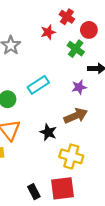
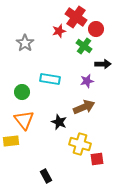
red cross: (67, 17) -> (76, 17), size x1.5
cyan rectangle: (38, 85) -> (50, 79), turned 42
red square: (62, 188) -> (97, 159), moved, size x0.6

